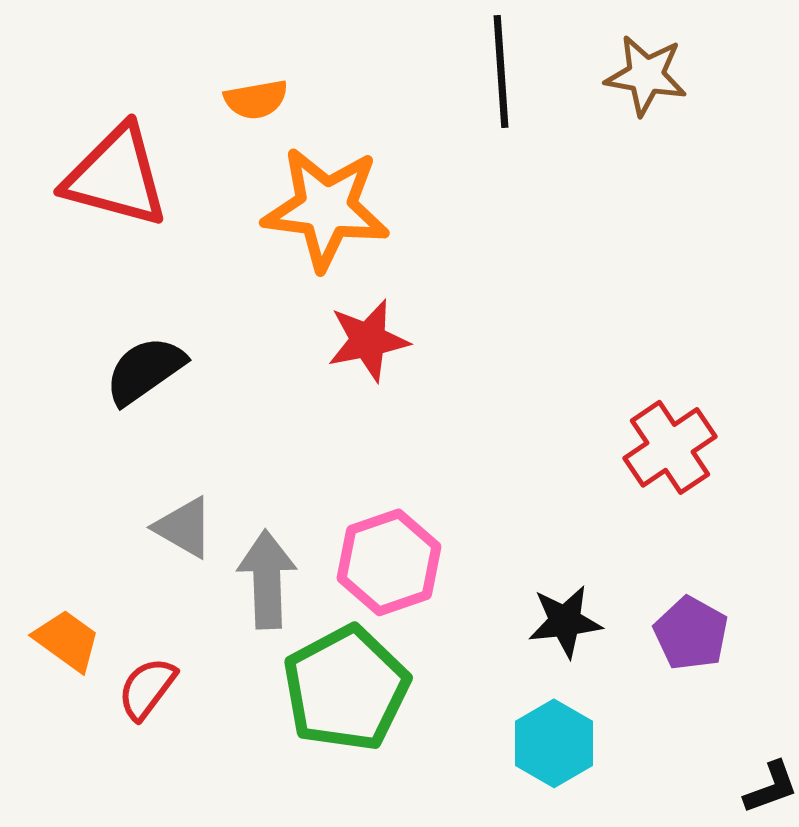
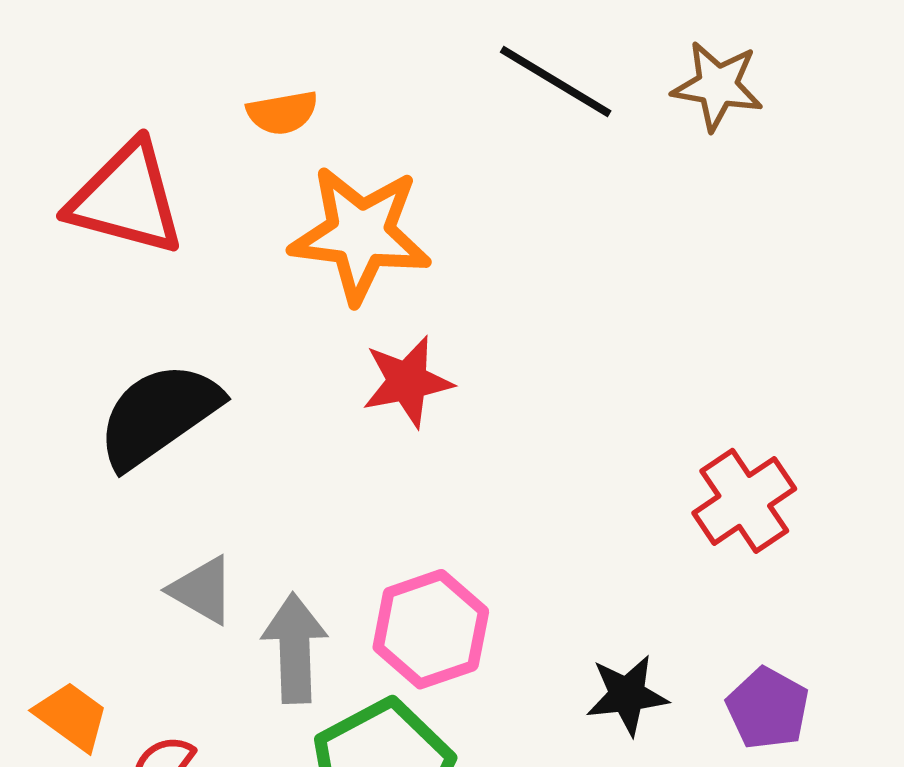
black line: (501, 71) -> (556, 81), turned -55
black semicircle: (145, 370) -> (159, 415), size x1.4

